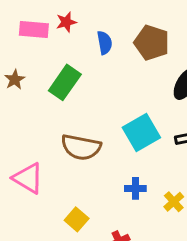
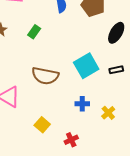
green rectangle: (65, 82) -> (34, 32), size x0.6

